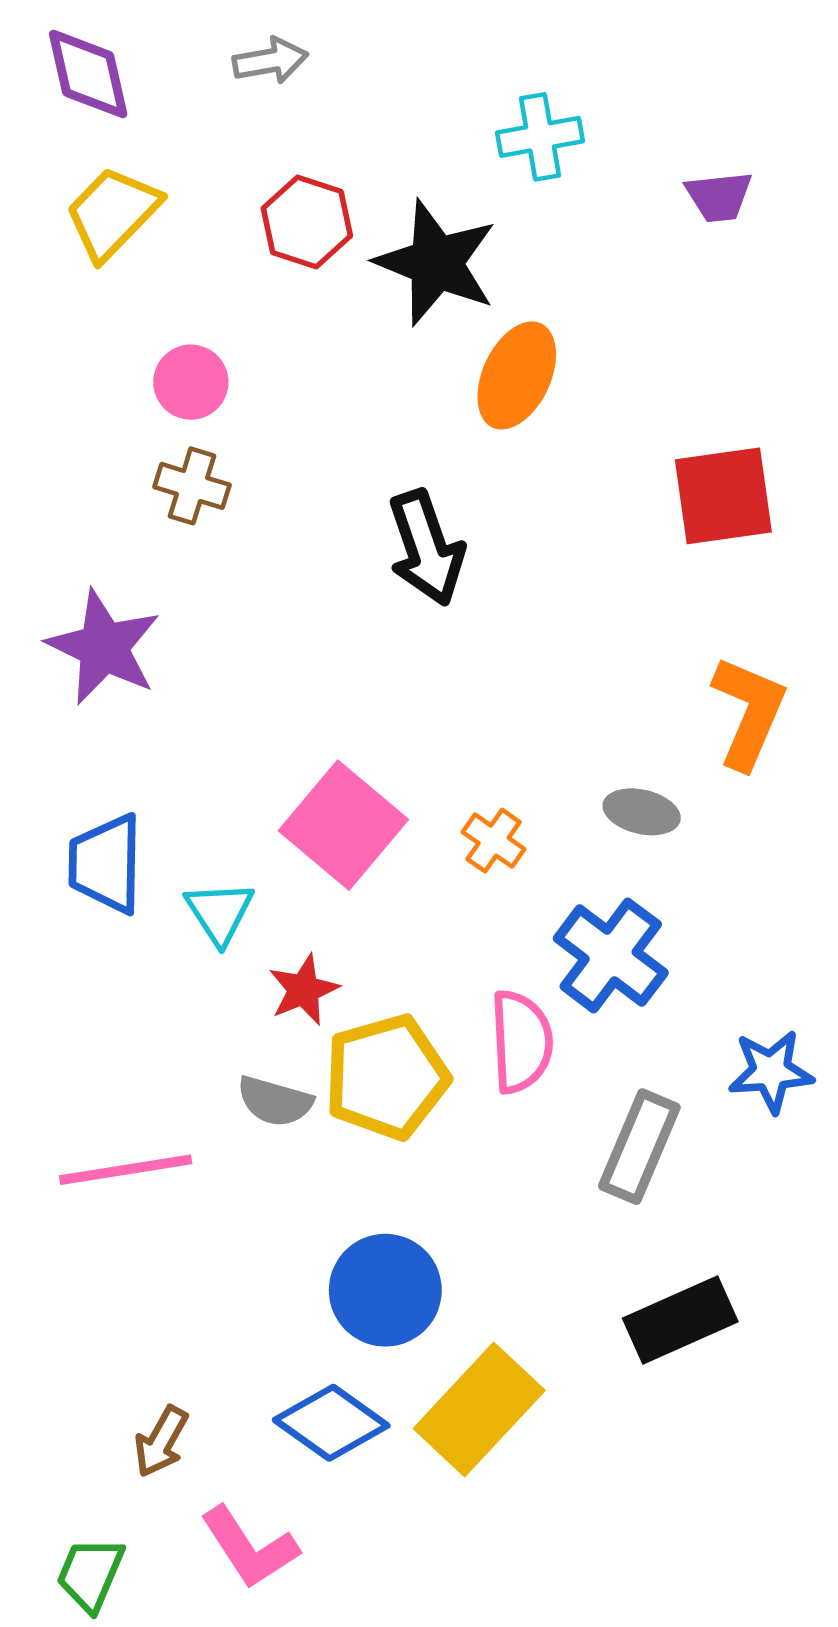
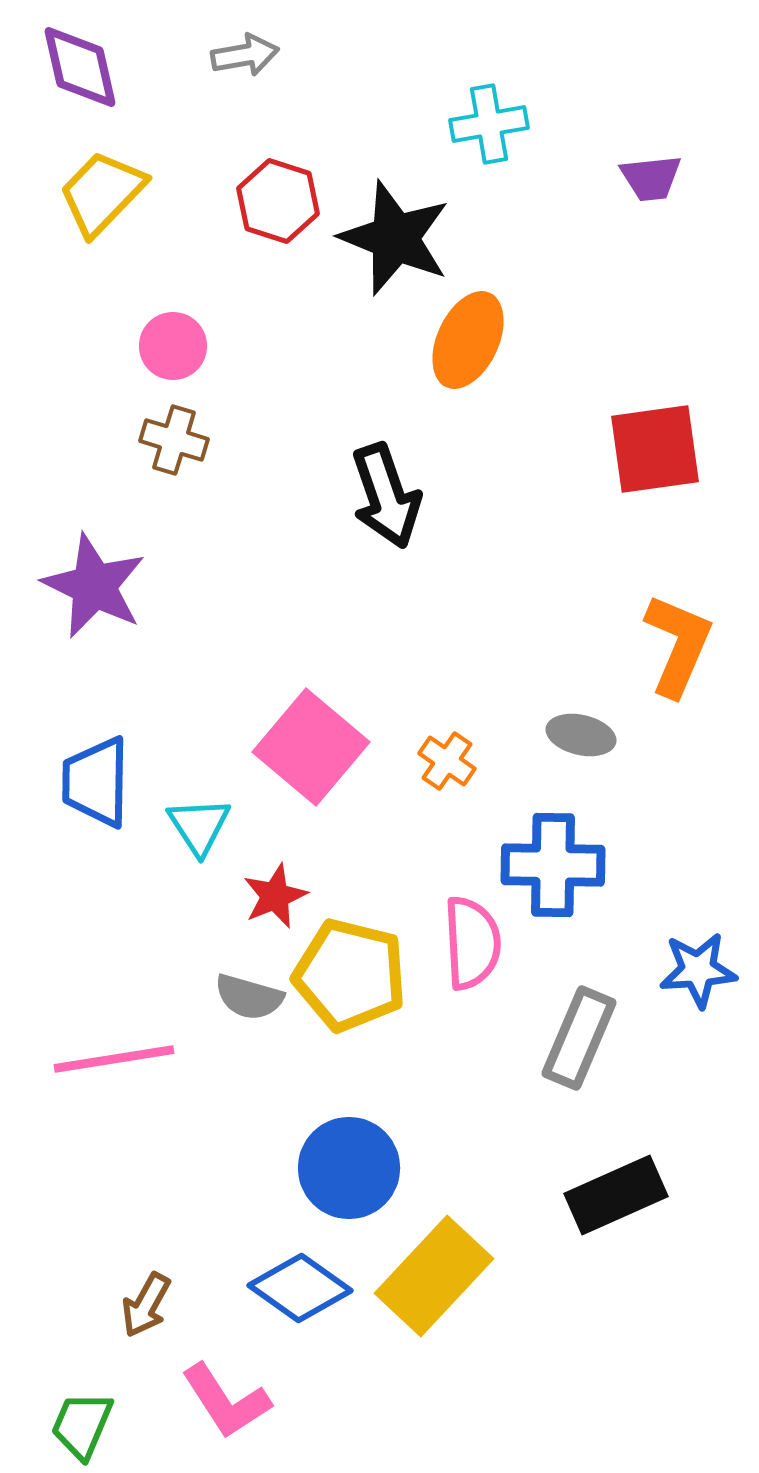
blue cross: (611, 955) -> (553, 865), turned -36
yellow pentagon: (386, 1077) -> (350, 975), turned 30

